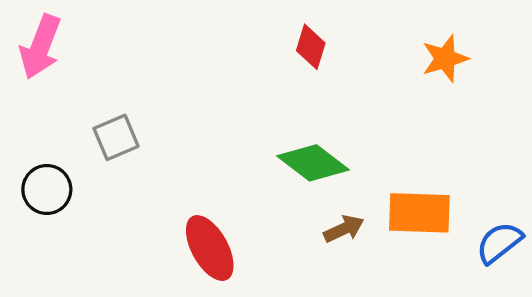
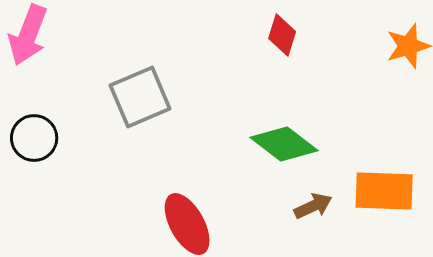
gray square: (116, 137) -> (140, 97), moved, size x1.4
black circle: (47, 189) -> (34, 138), moved

